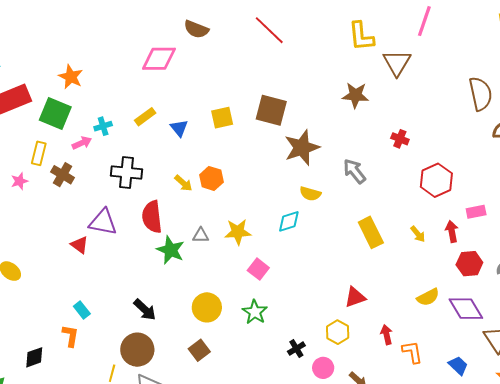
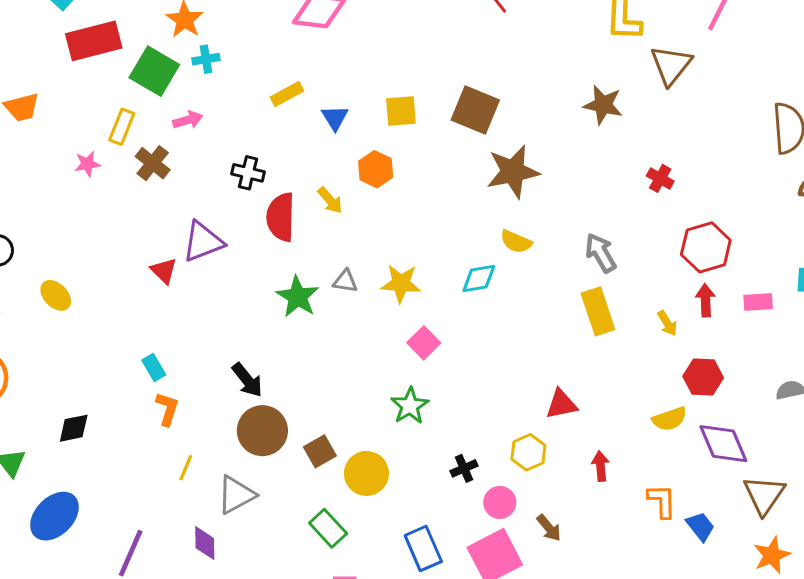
cyan cross: (103, 126) -> (206, 59), moved
gray arrow: (355, 171) -> (601, 253), moved
black cross: (127, 172) -> (248, 173), size x0.7
orange hexagon: (211, 178) -> (376, 169), moved
red semicircle: (152, 217) -> (281, 217), moved
purple triangle: (103, 222) -> (203, 242), turned -40
red arrow: (452, 231) -> (705, 300), moved
red hexagon: (469, 264) -> (703, 377), moved
yellow circle: (207, 307) -> (366, 473), moved
orange L-shape: (71, 336) -> (167, 409), moved
brown circle: (137, 350) -> (262, 431), moved
orange L-shape: (412, 352) -> (662, 501), moved

